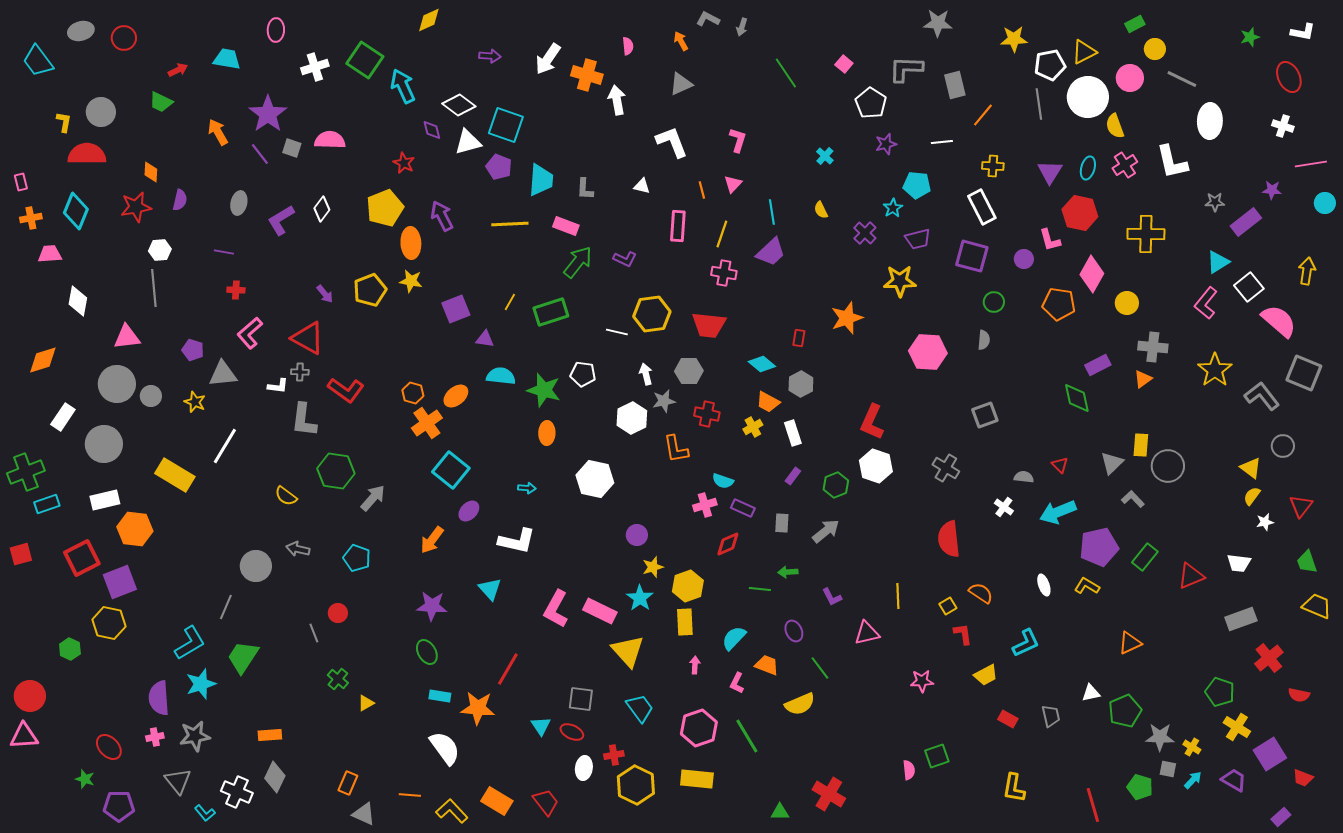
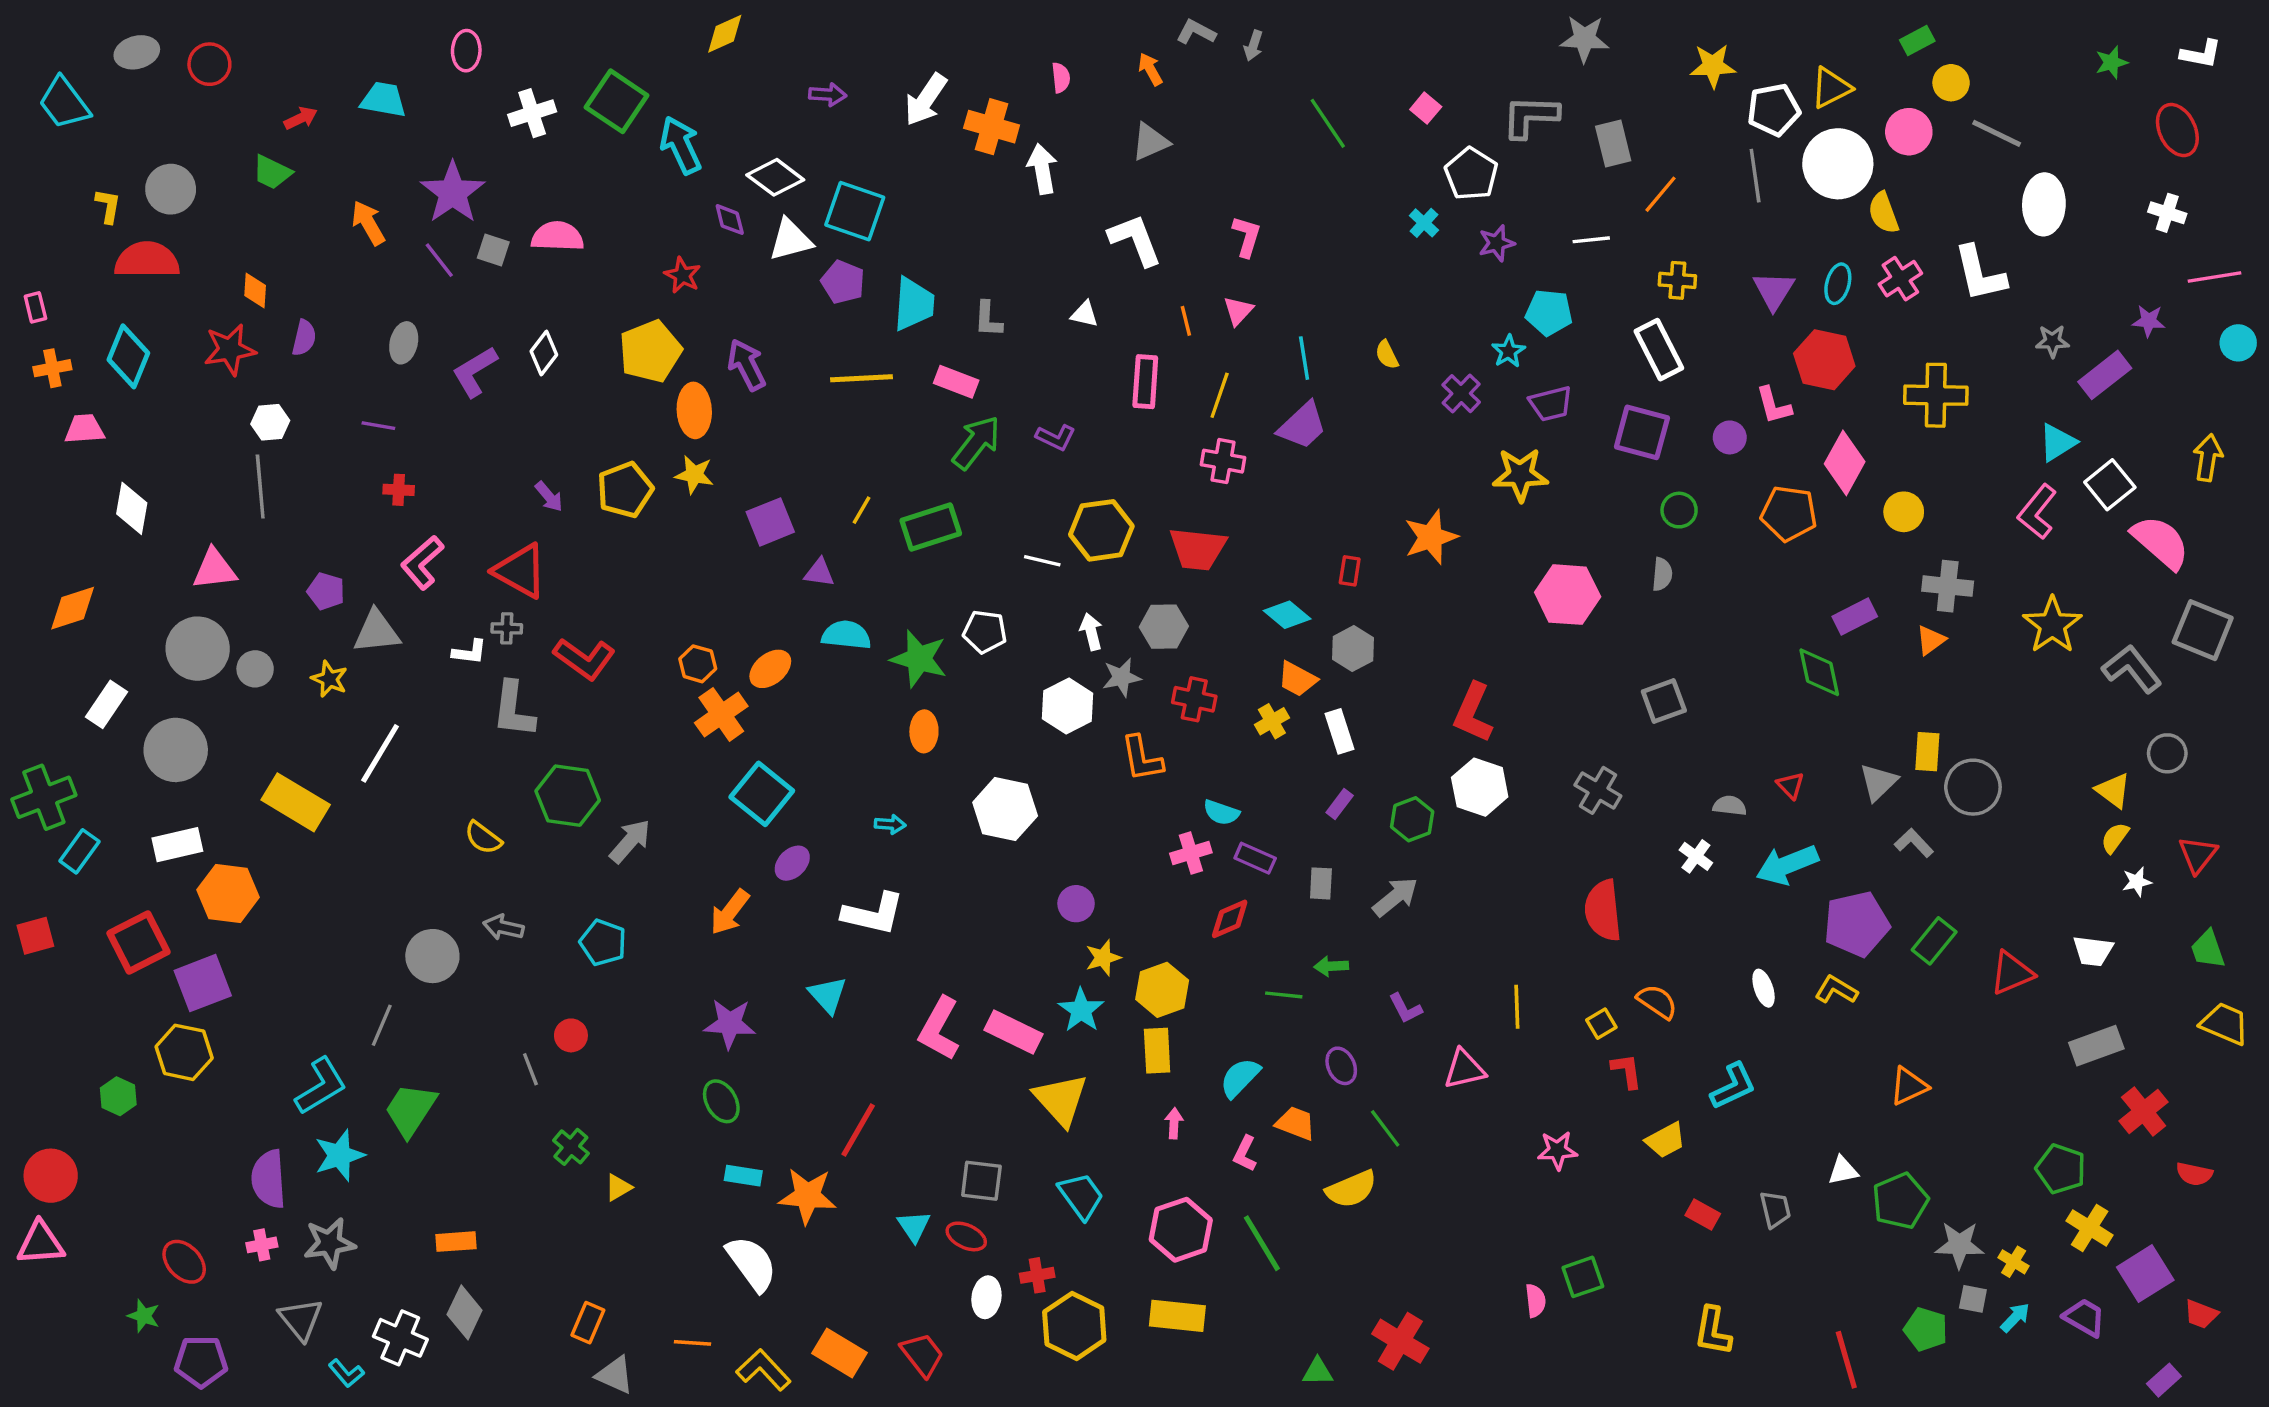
cyan cross: (825, 156) -> (1424, 223), moved
cyan rectangle: (47, 504) -> (79, 851), turned -35

